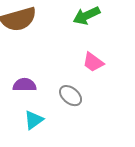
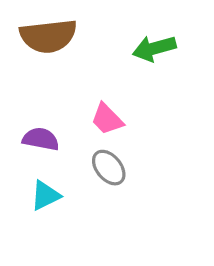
pink trapezoid: (93, 62) -> (107, 119), moved

